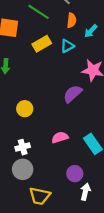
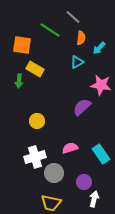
yellow rectangle: (42, 44) -> (35, 69), moved, turned 60
white cross: (23, 147) -> (35, 157), size x1.5
gray circle: (23, 169) -> (54, 173), moved

